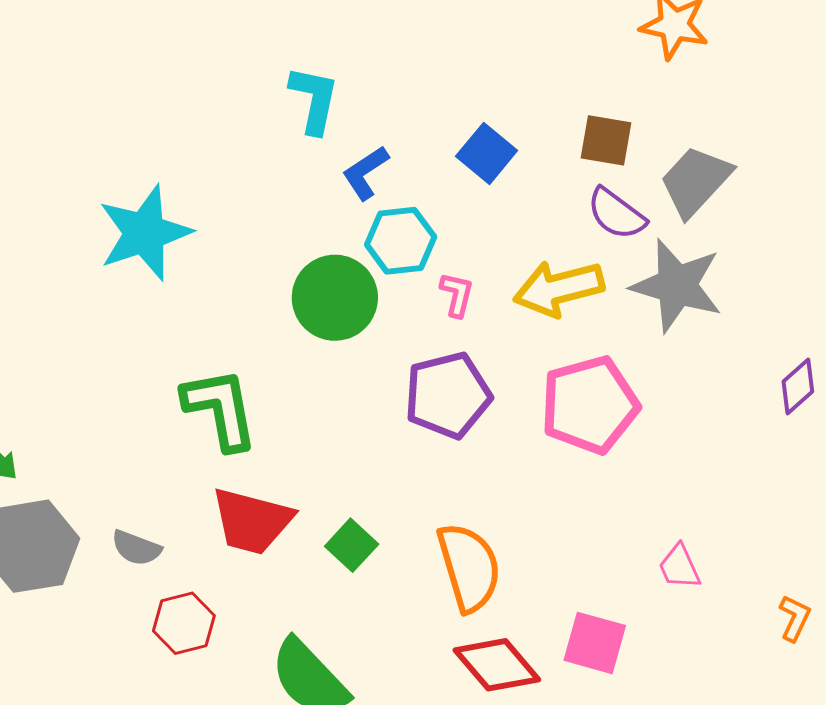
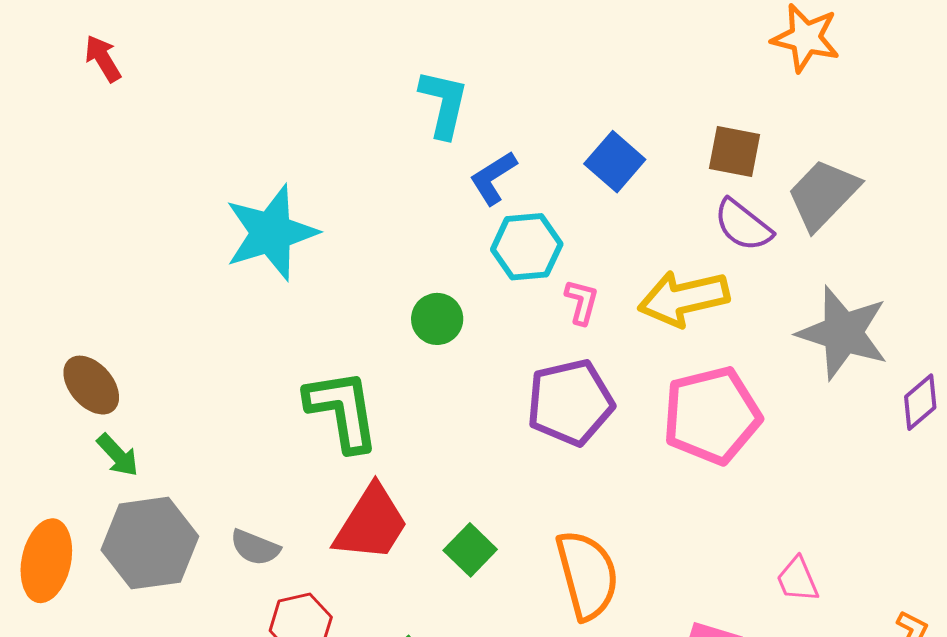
gray star: (677, 285) -> (843, 333), moved
green circle: (335, 298) -> (437, 319), moved, size x0.6
red trapezoid: (252, 521) -> (371, 523), turned -74

